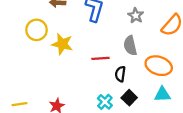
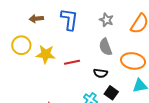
red line: (100, 58) -> (72, 62), moved
black semicircle: (120, 74) -> (100, 73), turned -80

